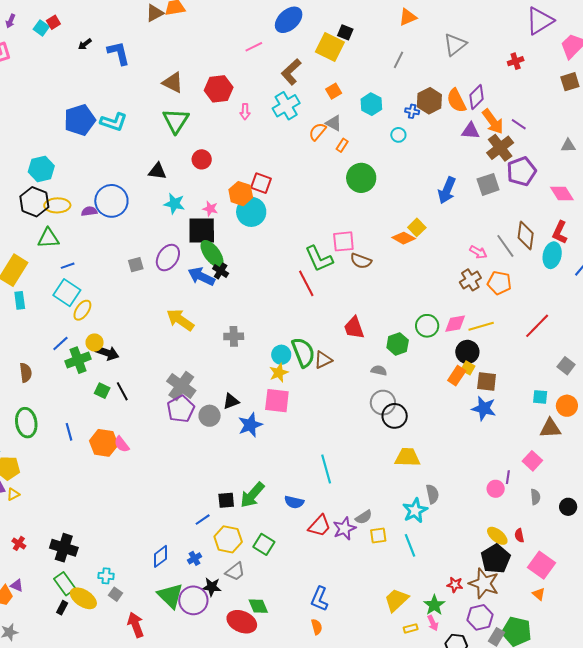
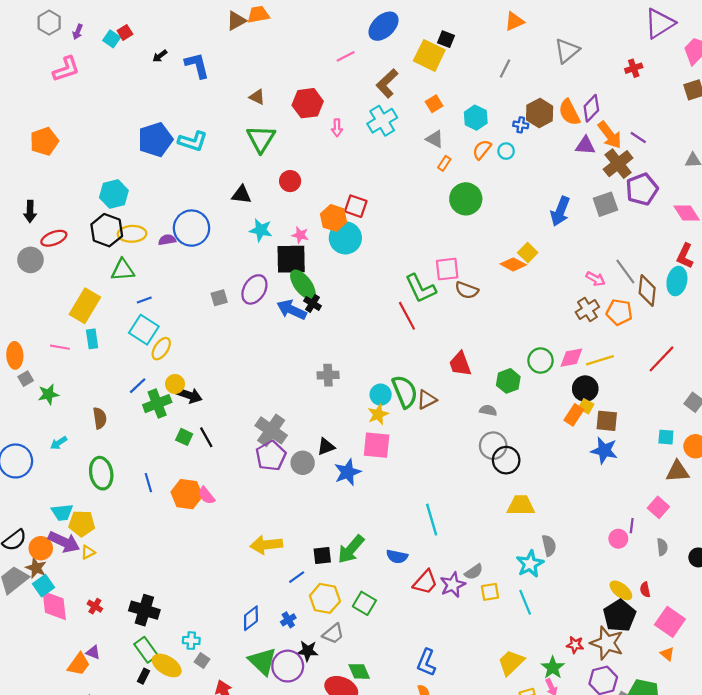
brown triangle: (173, 83) -> (257, 97), size x0.7
orange semicircle: (317, 132) -> (482, 150), moved
brown diamond: (526, 235) -> (647, 291), moved
yellow arrow: (180, 320) -> (266, 545), moved, turned -40

